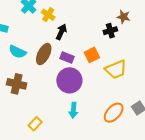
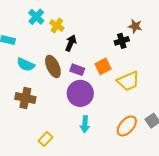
brown ellipse: (44, 54) -> (53, 66), turned -50

